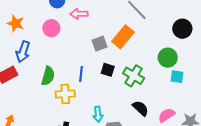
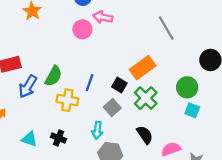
pink circle: (51, 28) -> (82, 29), moved
orange rectangle: (123, 37) -> (143, 68), moved
gray square: (100, 44) -> (112, 108), moved, turned -35
blue arrow: (23, 52) -> (28, 86), moved

